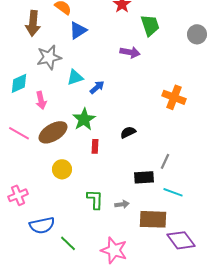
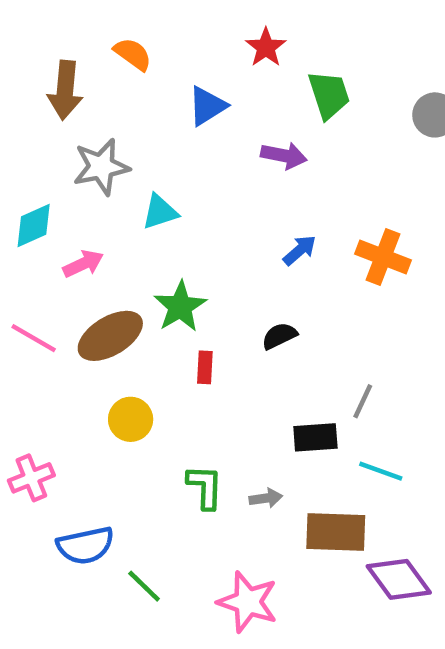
blue triangle: (78, 30) -> (207, 106), moved
blue arrow: (97, 87) -> (300, 250), moved
pink arrow: (41, 100) -> (83, 264), turned -102

